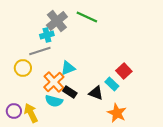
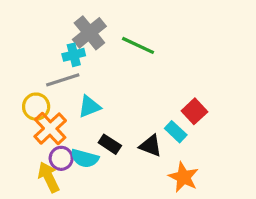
green line: (87, 17) -> (138, 45), moved
cyan triangle: (68, 68) -> (89, 107), moved
orange cross: (54, 82) -> (50, 129), moved
purple circle: (14, 111) -> (61, 158), moved

